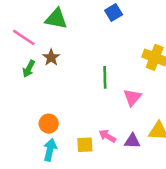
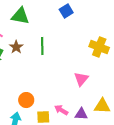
green line: (105, 77) -> (42, 46), moved
orange circle: (49, 124) -> (26, 100), moved

